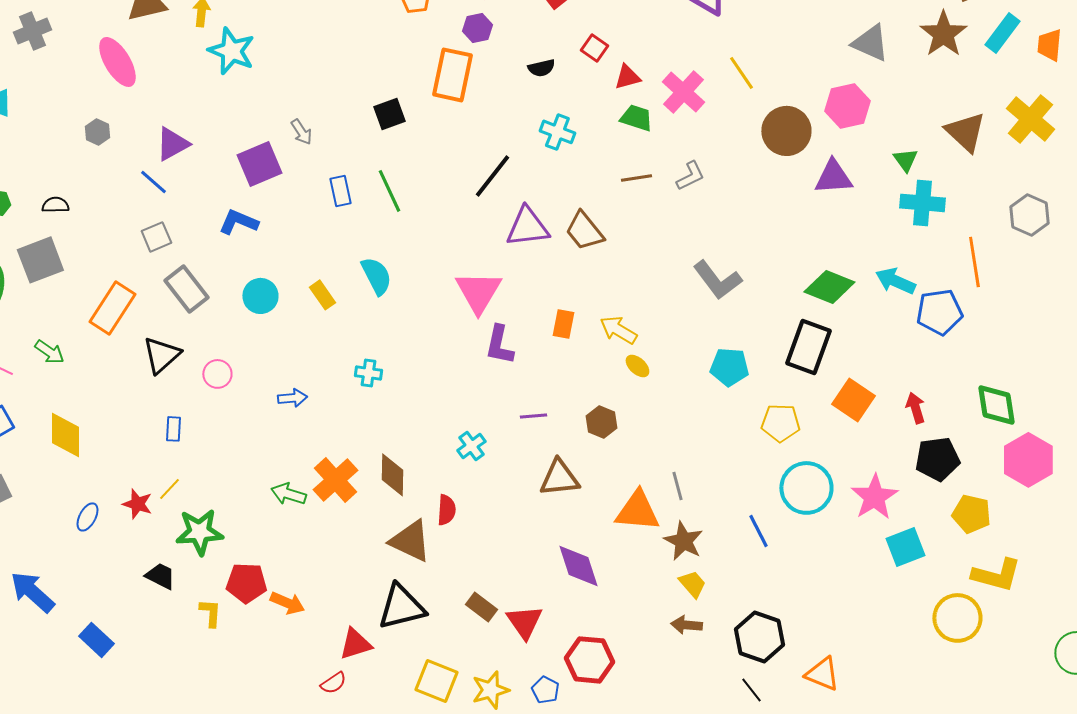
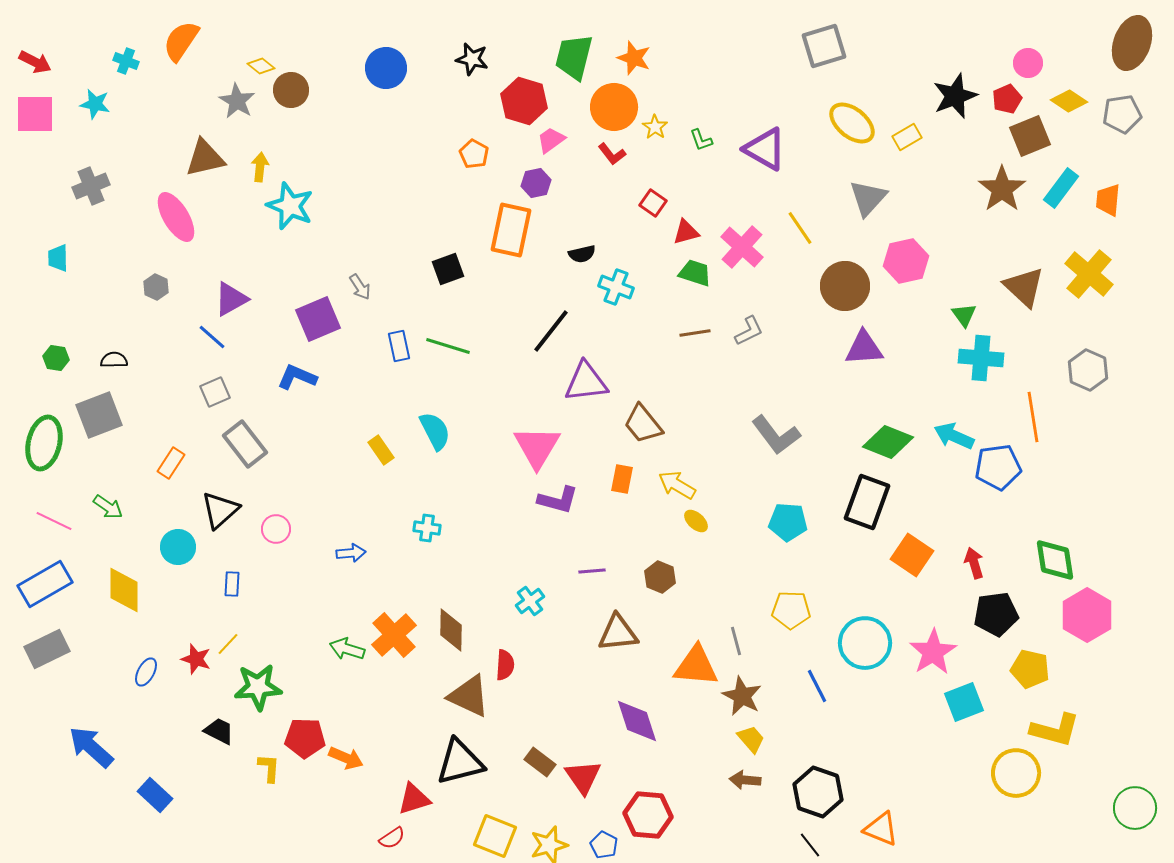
gray triangle: (870, 43) -> (868, 198), moved, turned 48
black semicircle: (541, 68) -> (582, 254), moved
purple triangle: (833, 177) -> (864, 348), moved
green line: (389, 191) -> (448, 346), turned -48
brown trapezoid: (584, 231) -> (643, 424), moved
cyan circle: (260, 296) -> (178, 547), moved
orange rectangle: (112, 308) -> (171, 463), size x0.6
purple L-shape: (499, 345) -> (558, 500), turned -87
yellow pentagon: (780, 423) -> (791, 610), moved

